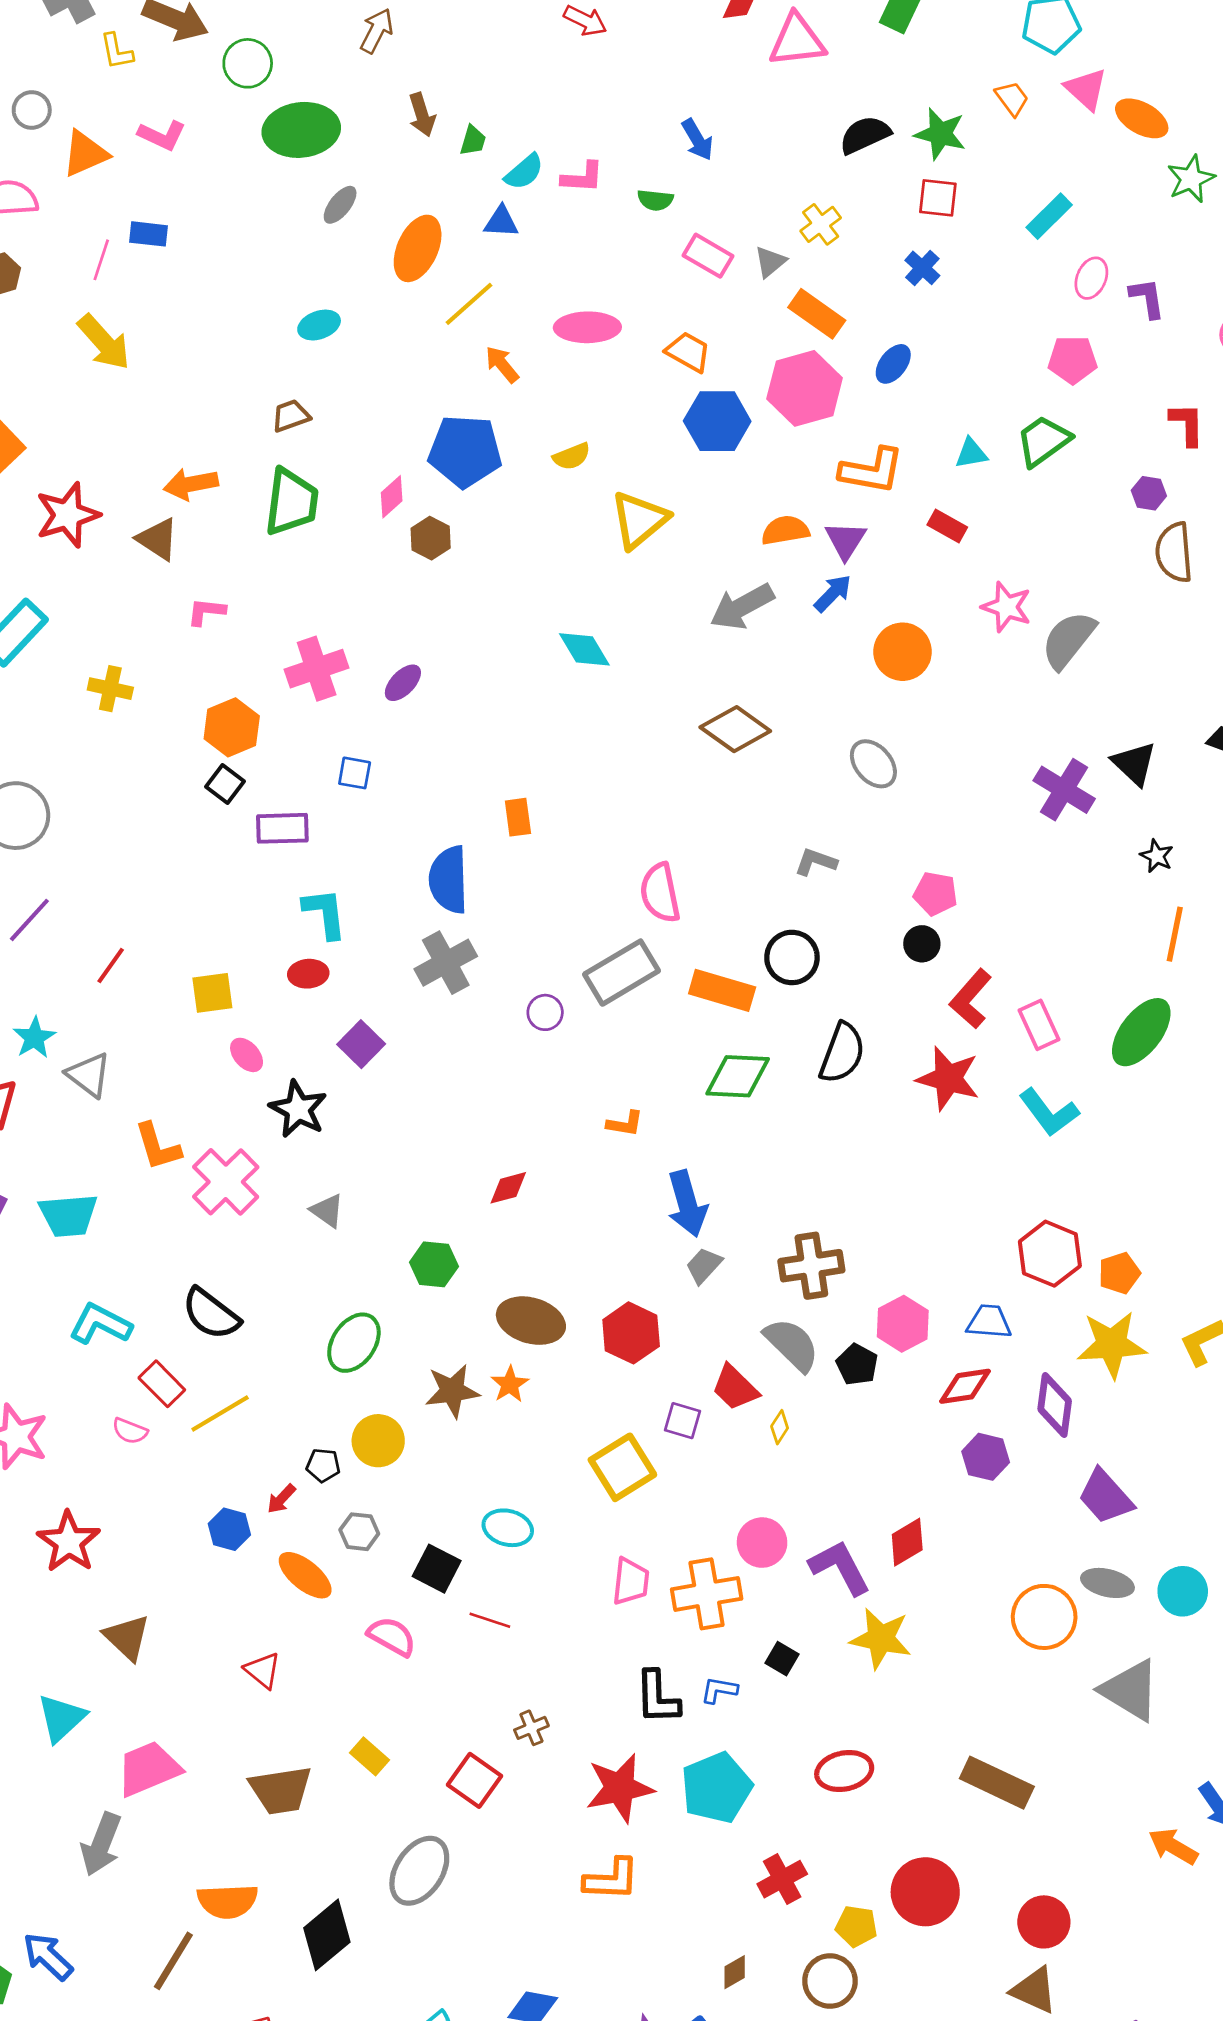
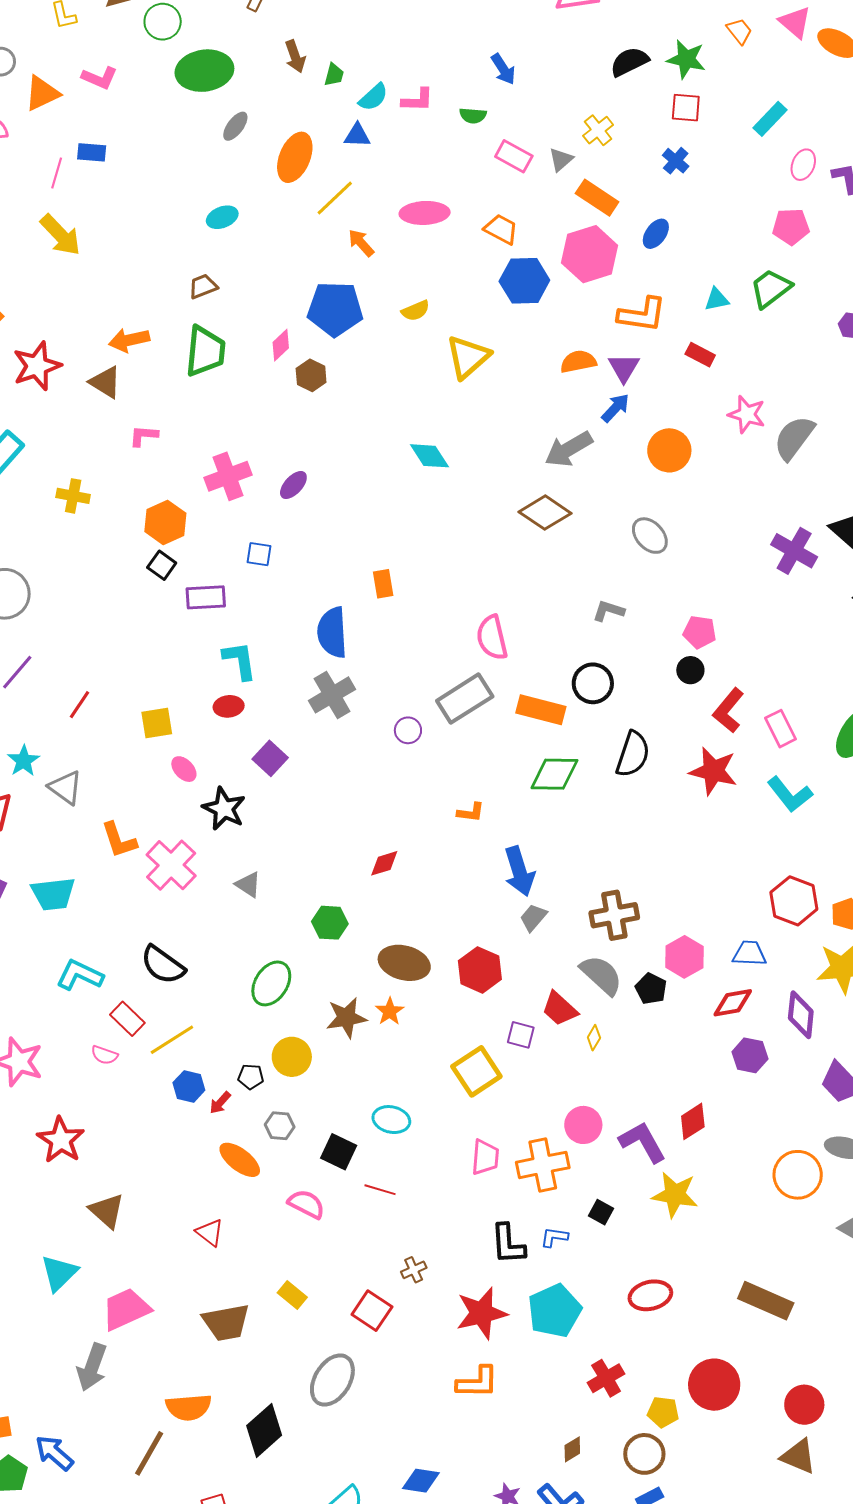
gray arrow: (742, 607) -> (569, 449), moved
blue hexagon: (229, 1529) -> (189, 1086), moved

